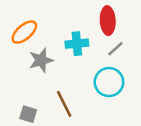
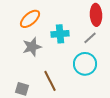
red ellipse: (108, 21) -> (96, 15), moved
orange ellipse: (24, 32) -> (30, 19), moved

